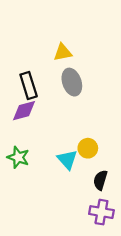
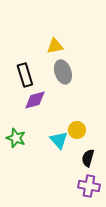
purple diamond: (24, 111) -> (35, 100), moved

